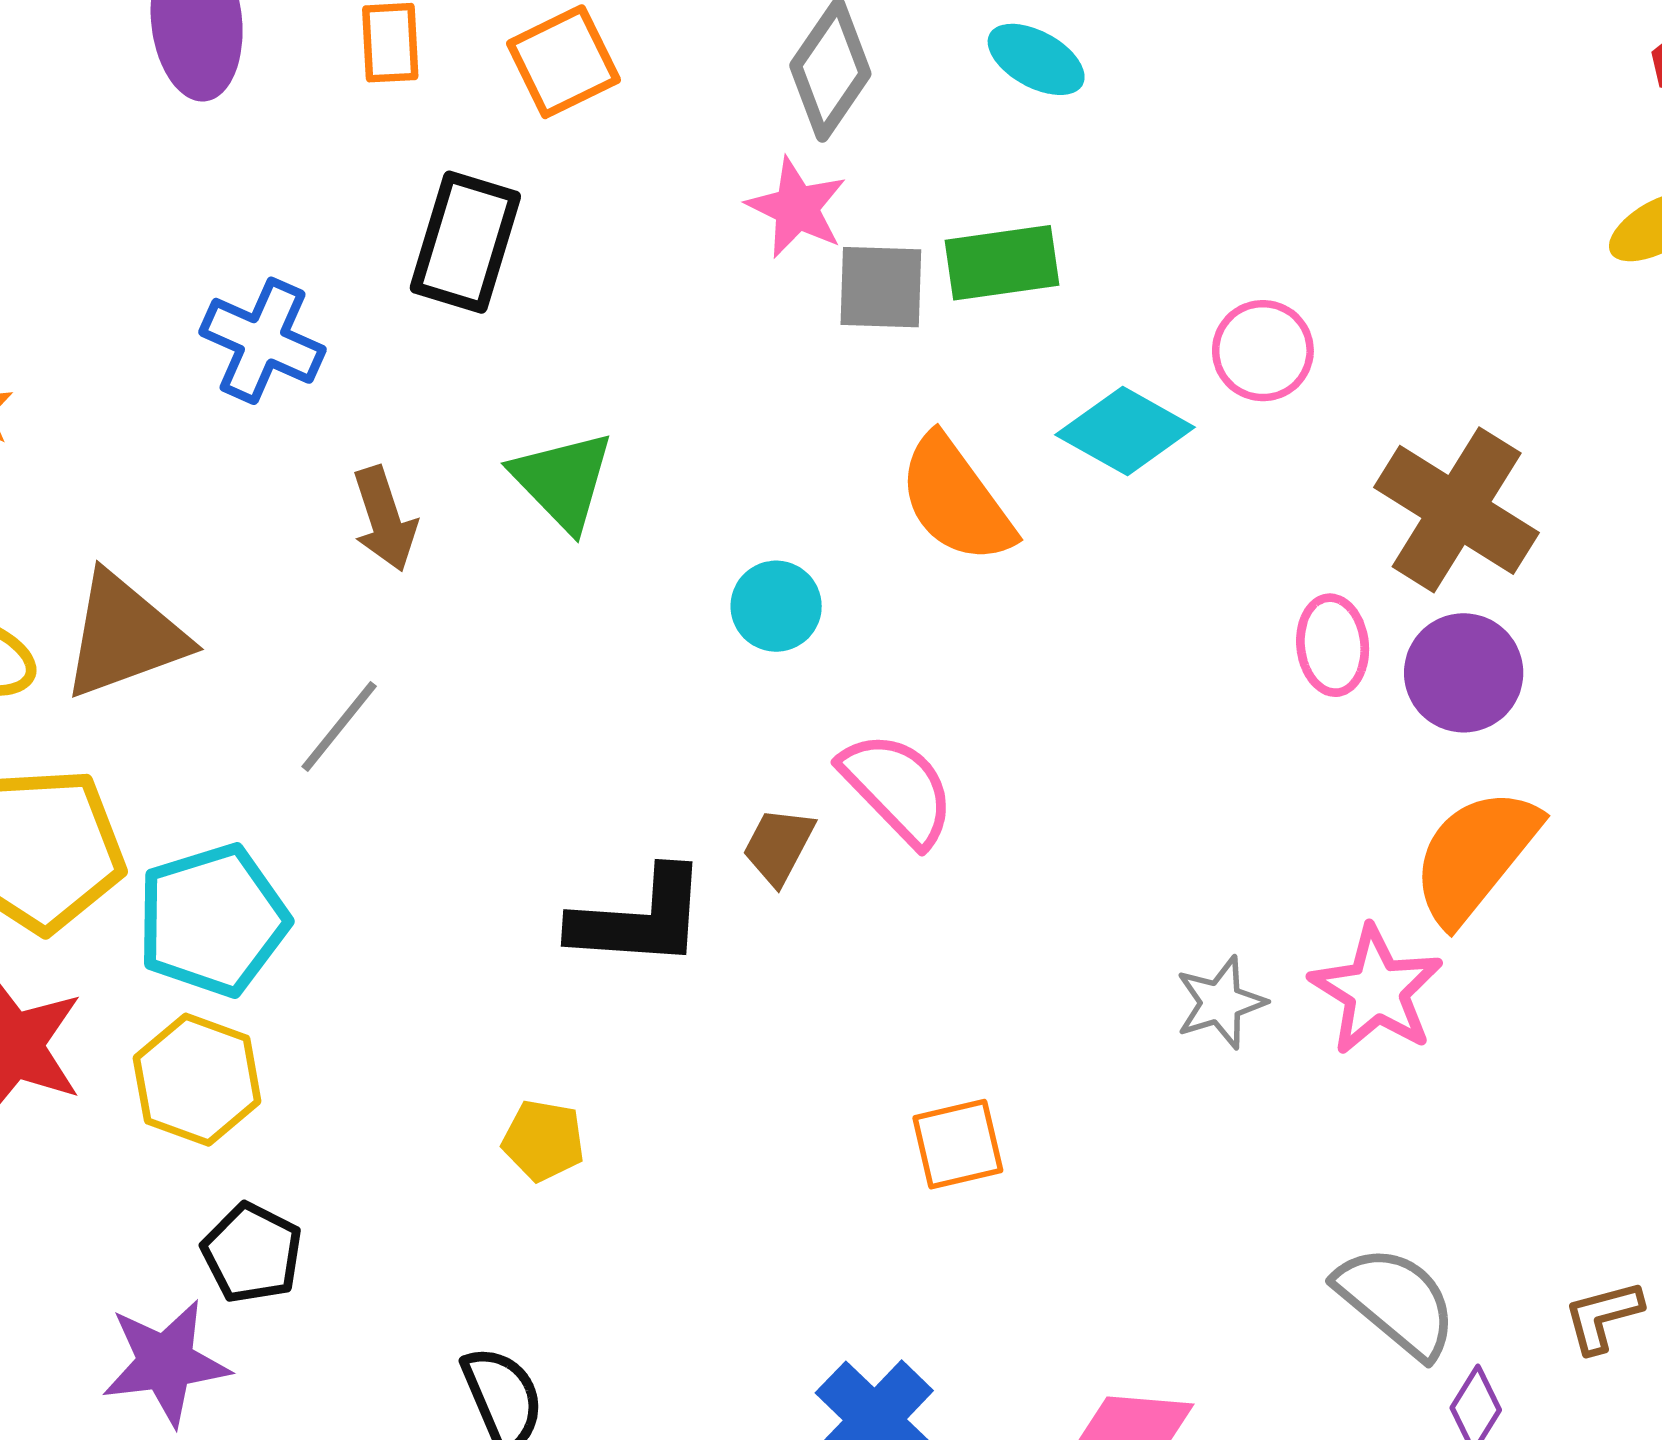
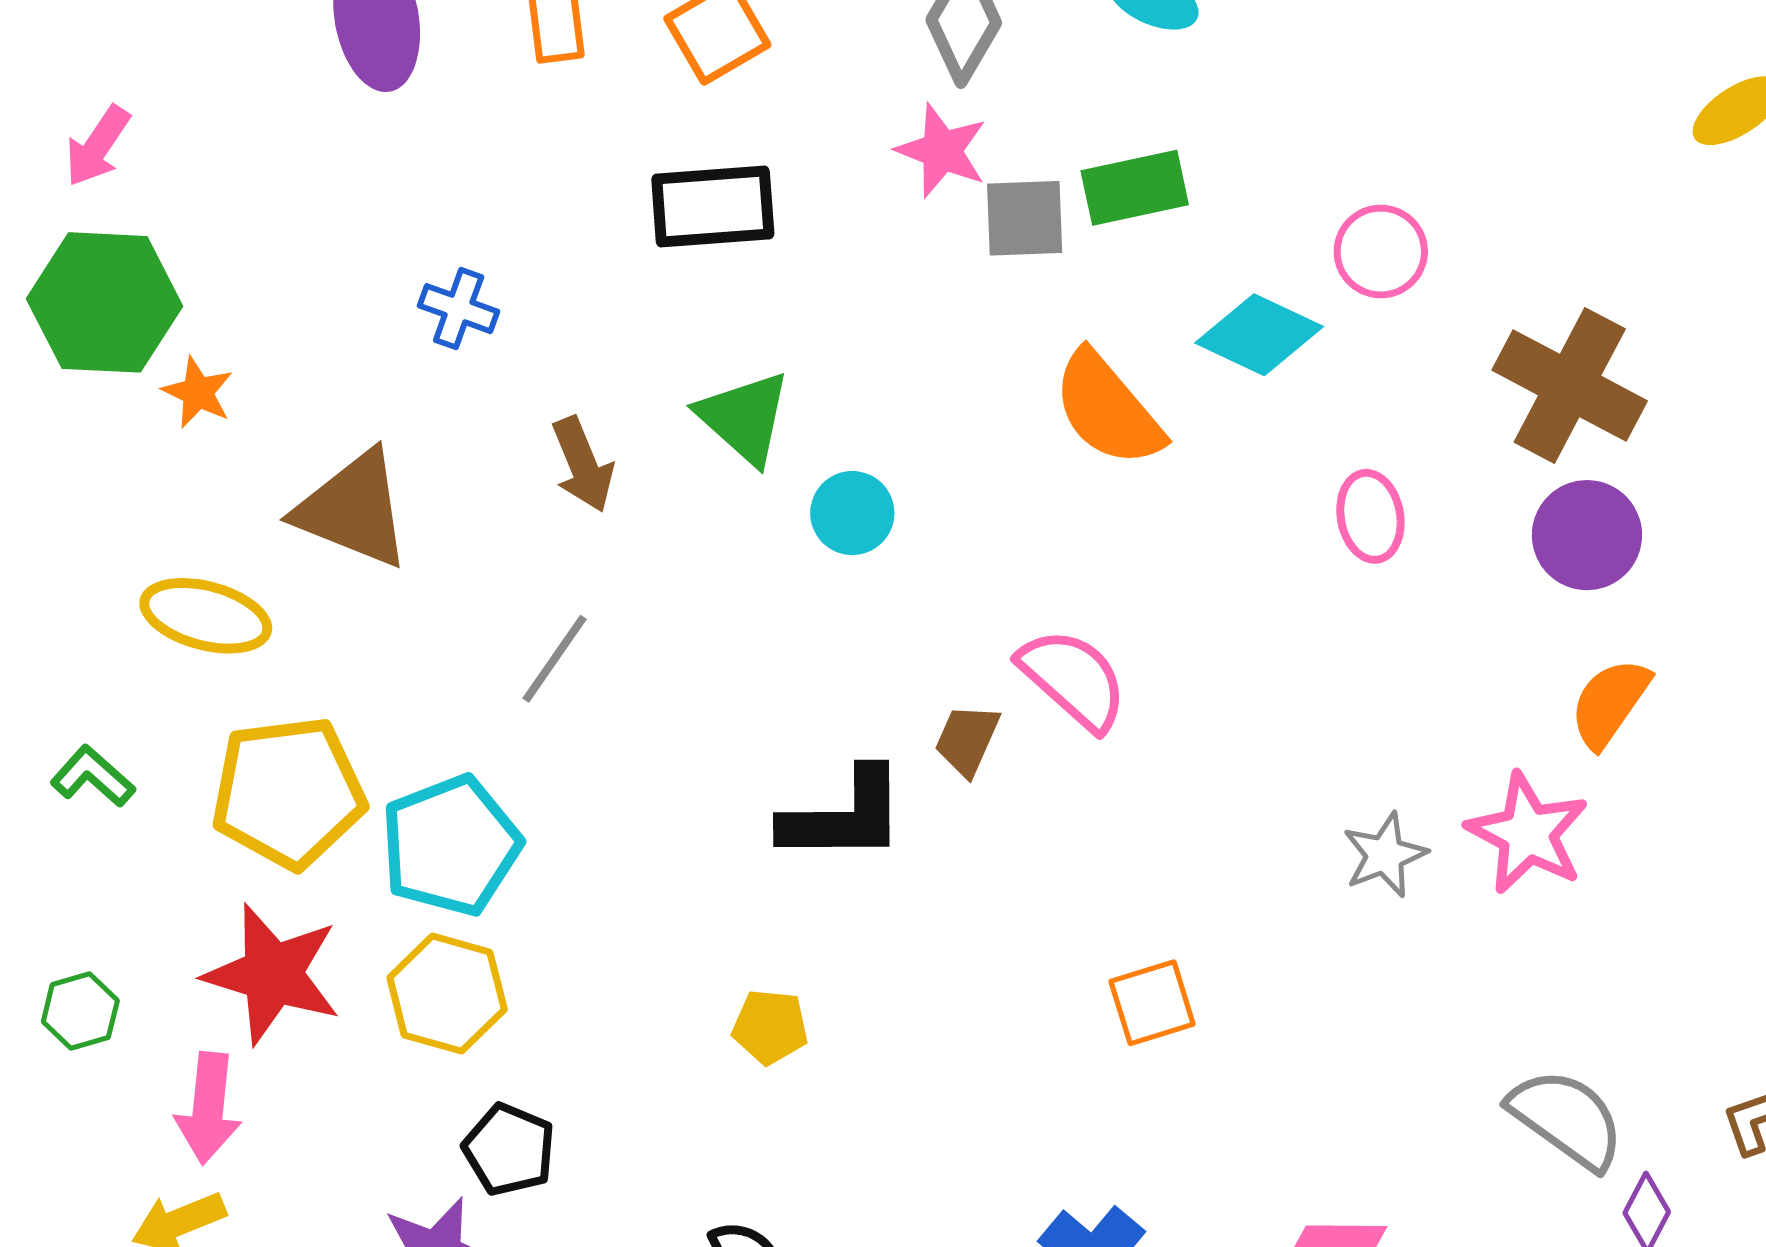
black rectangle: (465, 242) -> (713, 207), moved, turned 73
blue cross: (263, 341) -> (459, 309), size x0.7
cyan circle: (776, 606) -> (852, 513), moved
brown triangle: (124, 636) -> (353, 509), moved, turned 46
pink ellipse: (1333, 645) -> (1370, 516), moved
orange semicircle: (1475, 856) -> (1610, 703), size x0.7

